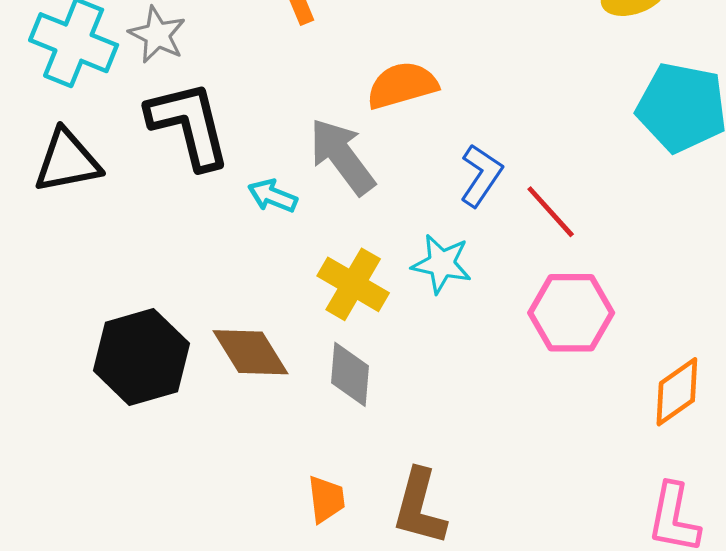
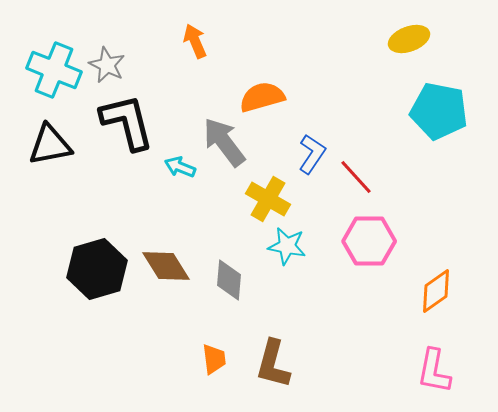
cyan star: (442, 264) -> (287, 246), moved
yellow cross: (353, 284) -> (268, 199), moved

